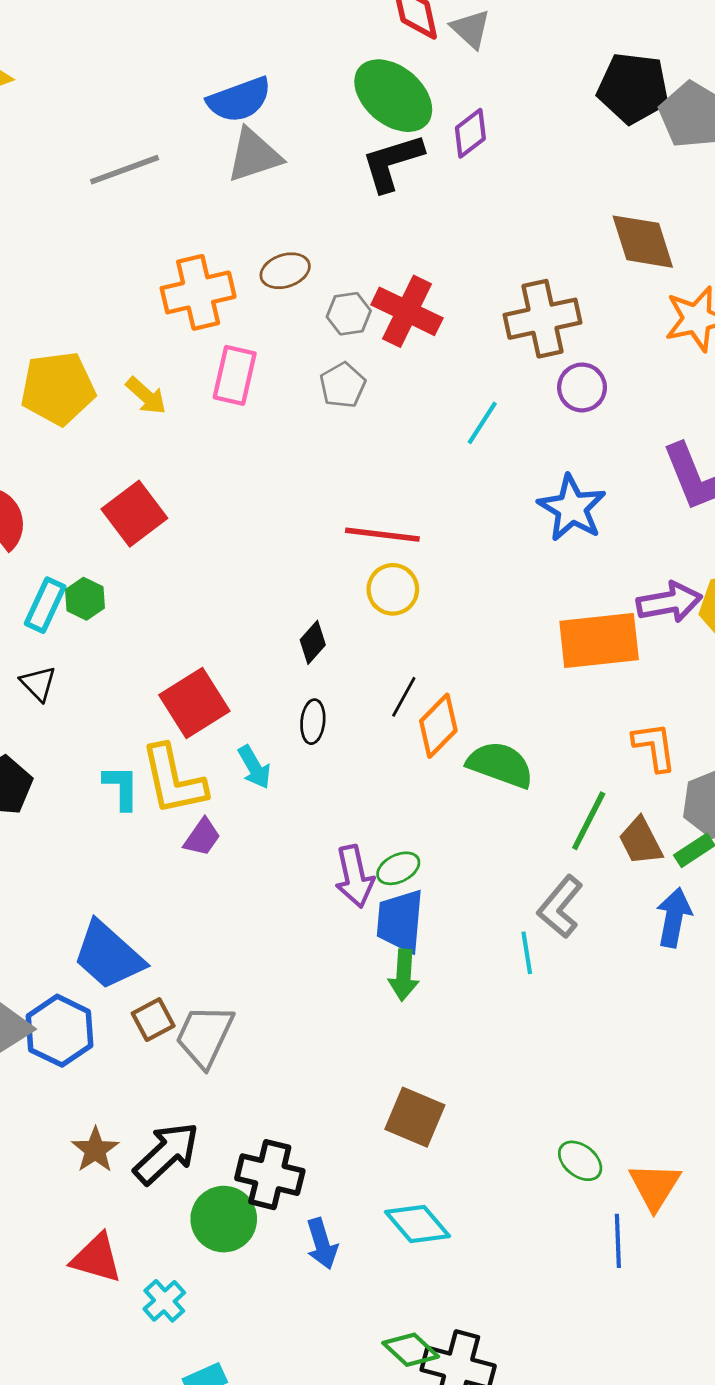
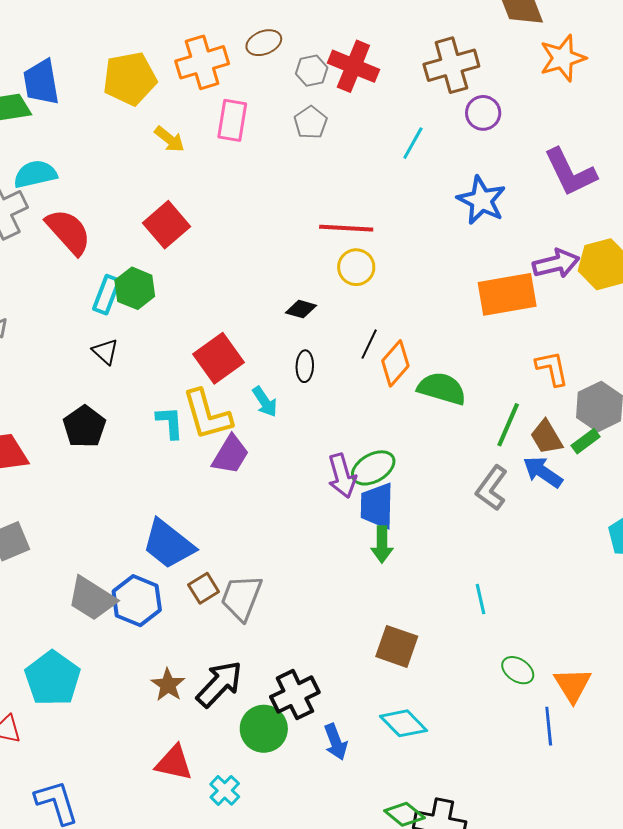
yellow pentagon: (58, 388) -> (130, 79), moved
green hexagon: (85, 599) -> (135, 288), size x1.4
black diamond: (313, 642) -> (301, 309), turned 68
purple trapezoid: (202, 837) -> (230, 455), size x1.4
green ellipse: (398, 868) -> (373, 468), size x1.4
blue arrow: (674, 917) -> (543, 472), moved, turned -63
cyan line: (527, 953) -> (480, 599), moved
black cross: (270, 1175) -> (295, 695), turned -36

